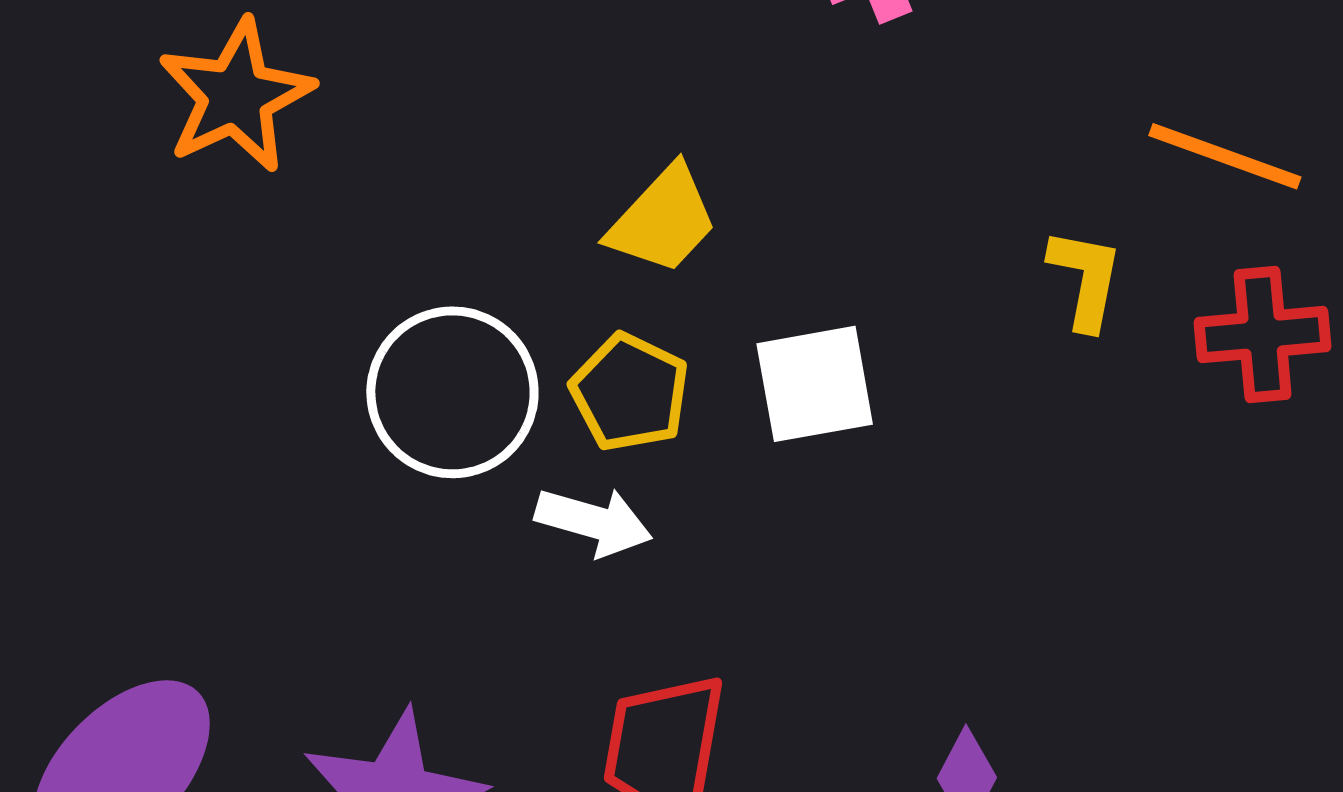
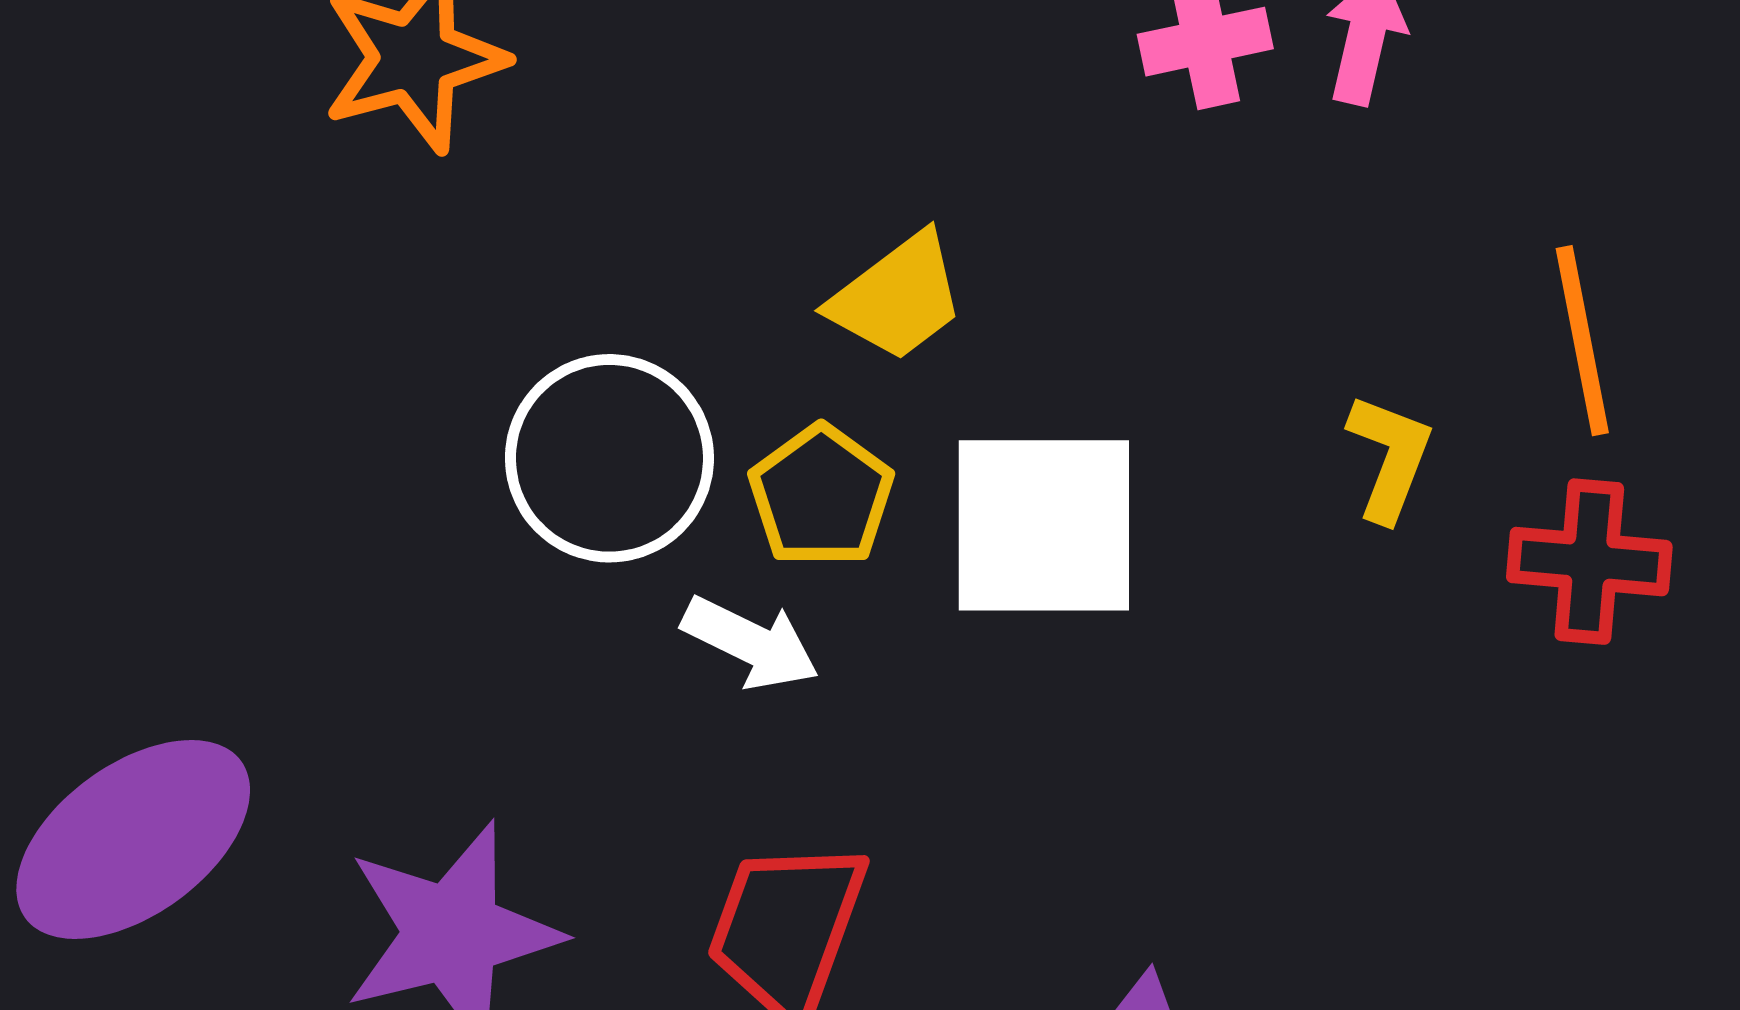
orange line: (1225, 156) -> (1582, 341), turned 49
white square: (815, 384) -> (1044, 525), size x1.4

